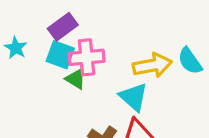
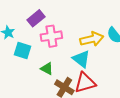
cyan square: (60, 55) -> (22, 50), moved
green triangle: (76, 79) -> (47, 69), moved

